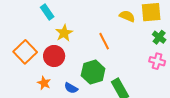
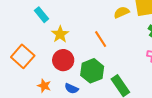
yellow semicircle: (127, 16) -> (122, 12), turned -42
red circle: (54, 56) -> (63, 60), moved

